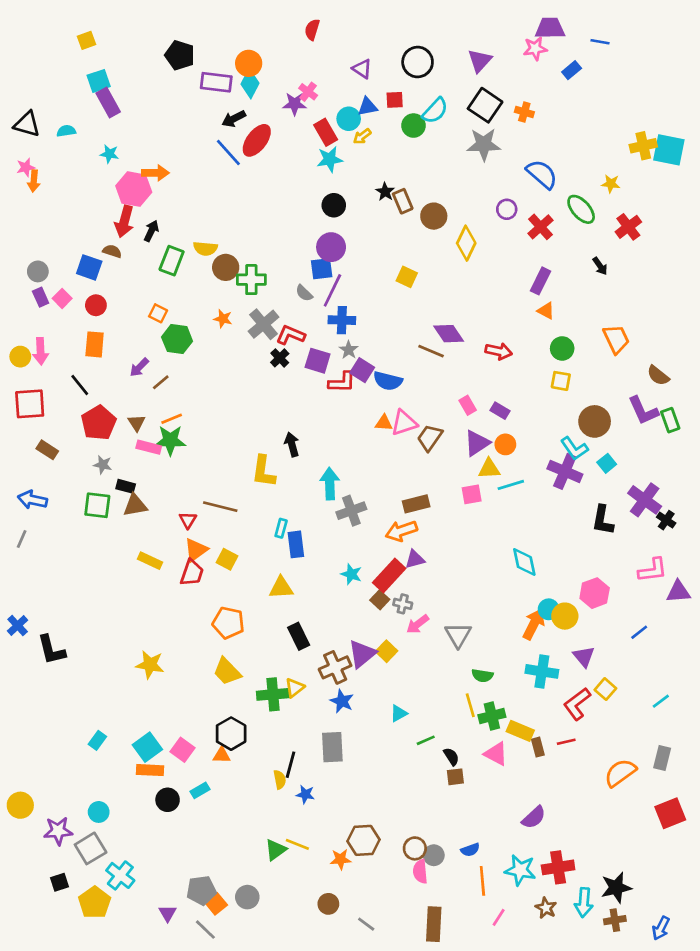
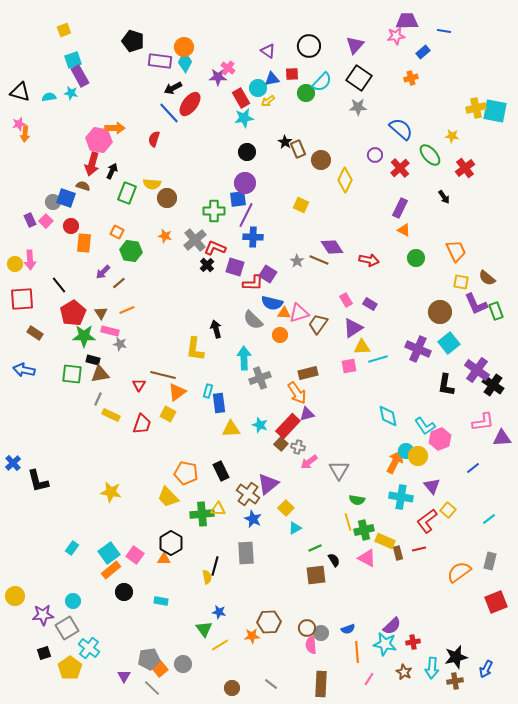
red semicircle: (312, 30) -> (154, 139), moved
orange cross: (524, 112) -> (411, 78), moved, turned -32
gray star: (484, 144) -> (358, 107), size x0.7
cyan star: (109, 154) -> (71, 93), moved
gray circle: (38, 271) -> (53, 202), moved
green cross: (251, 280) -> (214, 211), moved
gray semicircle: (304, 293) -> (253, 320), moved, size x1.5
orange rectangle: (95, 344) -> (84, 243), moved
gray star: (349, 350) -> (297, 261), moved
blue semicircle: (388, 381) -> (272, 303), moved
yellow square: (561, 381) -> (461, 282), moved
green star: (170, 440) -> (84, 336), moved
orange circle: (505, 444) -> (280, 335), moved
cyan L-shape: (574, 448) -> (425, 426), moved
cyan square: (607, 463) -> (449, 343), size x1.5
gray star: (103, 465) -> (120, 344), moved
black cross: (666, 520) -> (493, 385), size x1.5
orange arrow: (401, 531) -> (297, 393), turned -105
gray line: (22, 539) -> (98, 399), moved
orange triangle: (196, 550) -> (177, 392), moved
yellow triangle: (281, 588) -> (231, 429), moved
orange pentagon: (228, 623) -> (186, 473), moved
yellow square: (386, 651) -> (286, 508), moved
brown cross: (335, 667) -> (248, 494), turned -30
yellow triangle: (295, 688) -> (218, 509), turned 42
orange rectangle: (150, 770) -> (111, 570), turned -42
brown square: (455, 777) -> (316, 575), moved, size x1.5
cyan rectangle: (200, 790) -> (161, 601), moved, turned 40
blue star: (305, 794) -> (219, 612), moved
purple semicircle: (534, 817) -> (392, 626), moved
yellow line: (297, 844) -> (220, 645), moved, turned -54
green triangle: (276, 850) -> (204, 629), turned -30
red cross: (558, 867) -> (413, 642), size x0.6
brown circle: (328, 904) -> (232, 688), moved
blue arrow: (661, 928) -> (486, 669), moved

